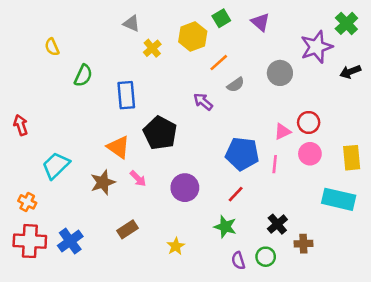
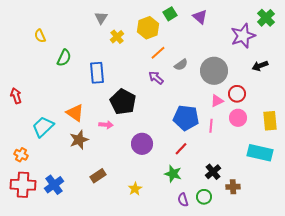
gray triangle: (131, 23) -> (101, 18), turned 40
orange line: (219, 63) -> (158, 53), moved
black arrow: (350, 72) -> (260, 66), moved
gray circle: (280, 73) -> (214, 71), moved, size x1.4
orange triangle: (118, 147) -> (75, 113), moved
pink arrow: (138, 178) -> (106, 125), moved, turned -40

